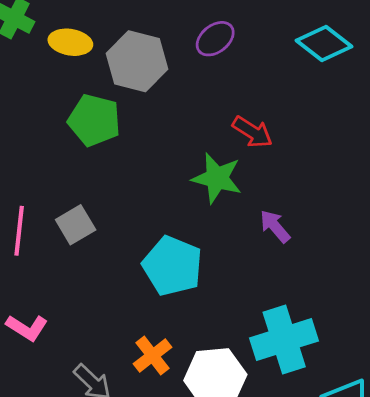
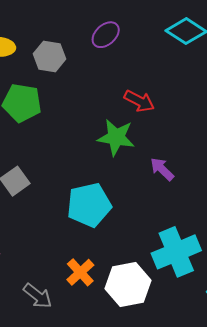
gray hexagon: (137, 61) -> (49, 56), size x0.7
cyan pentagon: (172, 266) -> (89, 205), turned -30

